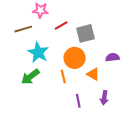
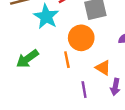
cyan star: (38, 52) -> (46, 17), moved
orange triangle: (93, 74) -> (103, 68), moved

